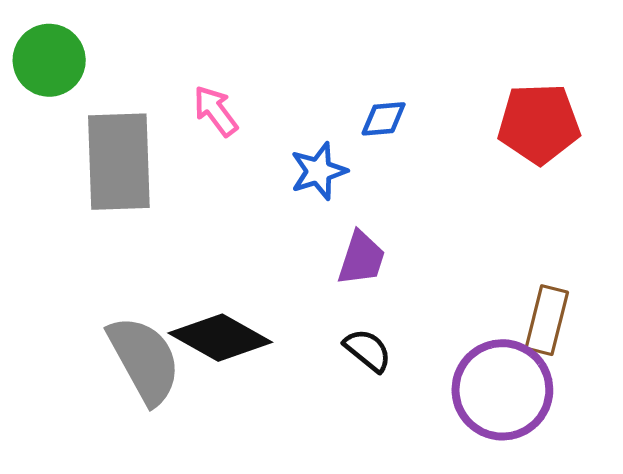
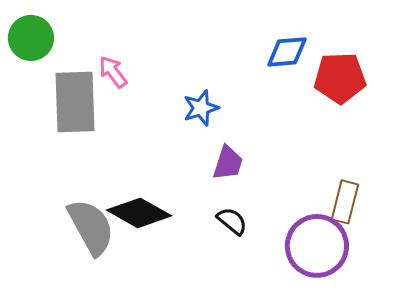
pink arrow: (216, 111) -> (113, 72), moved
blue diamond: (384, 119) -> (287, 52), moved, size x1.4

